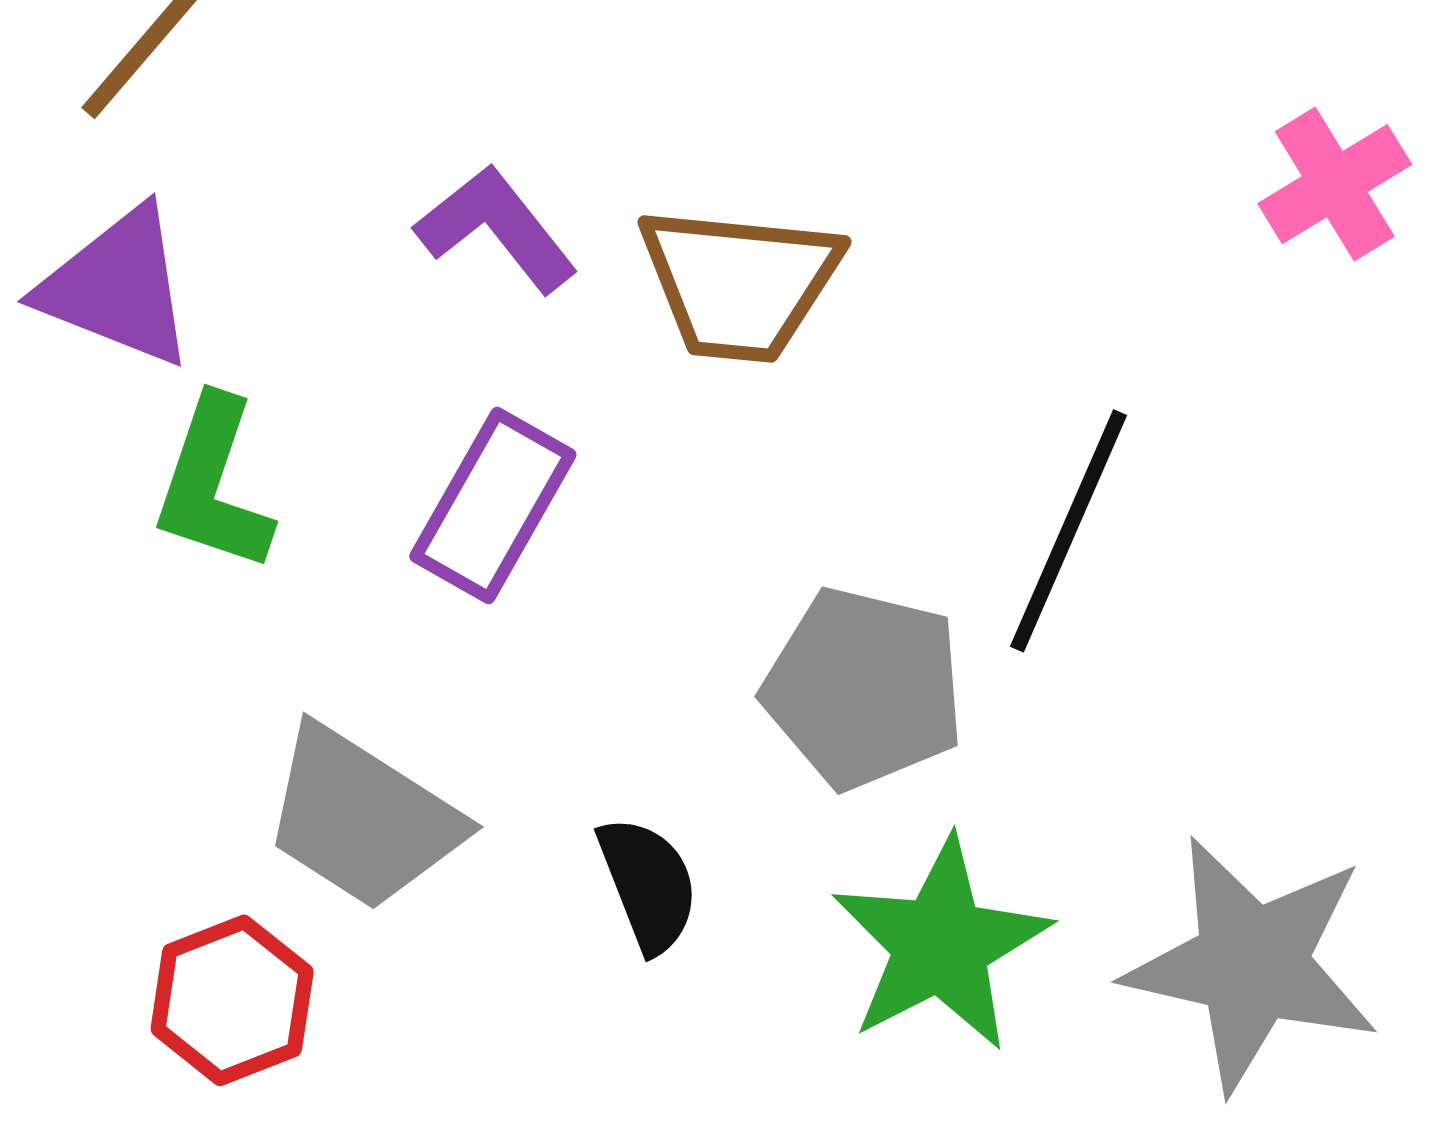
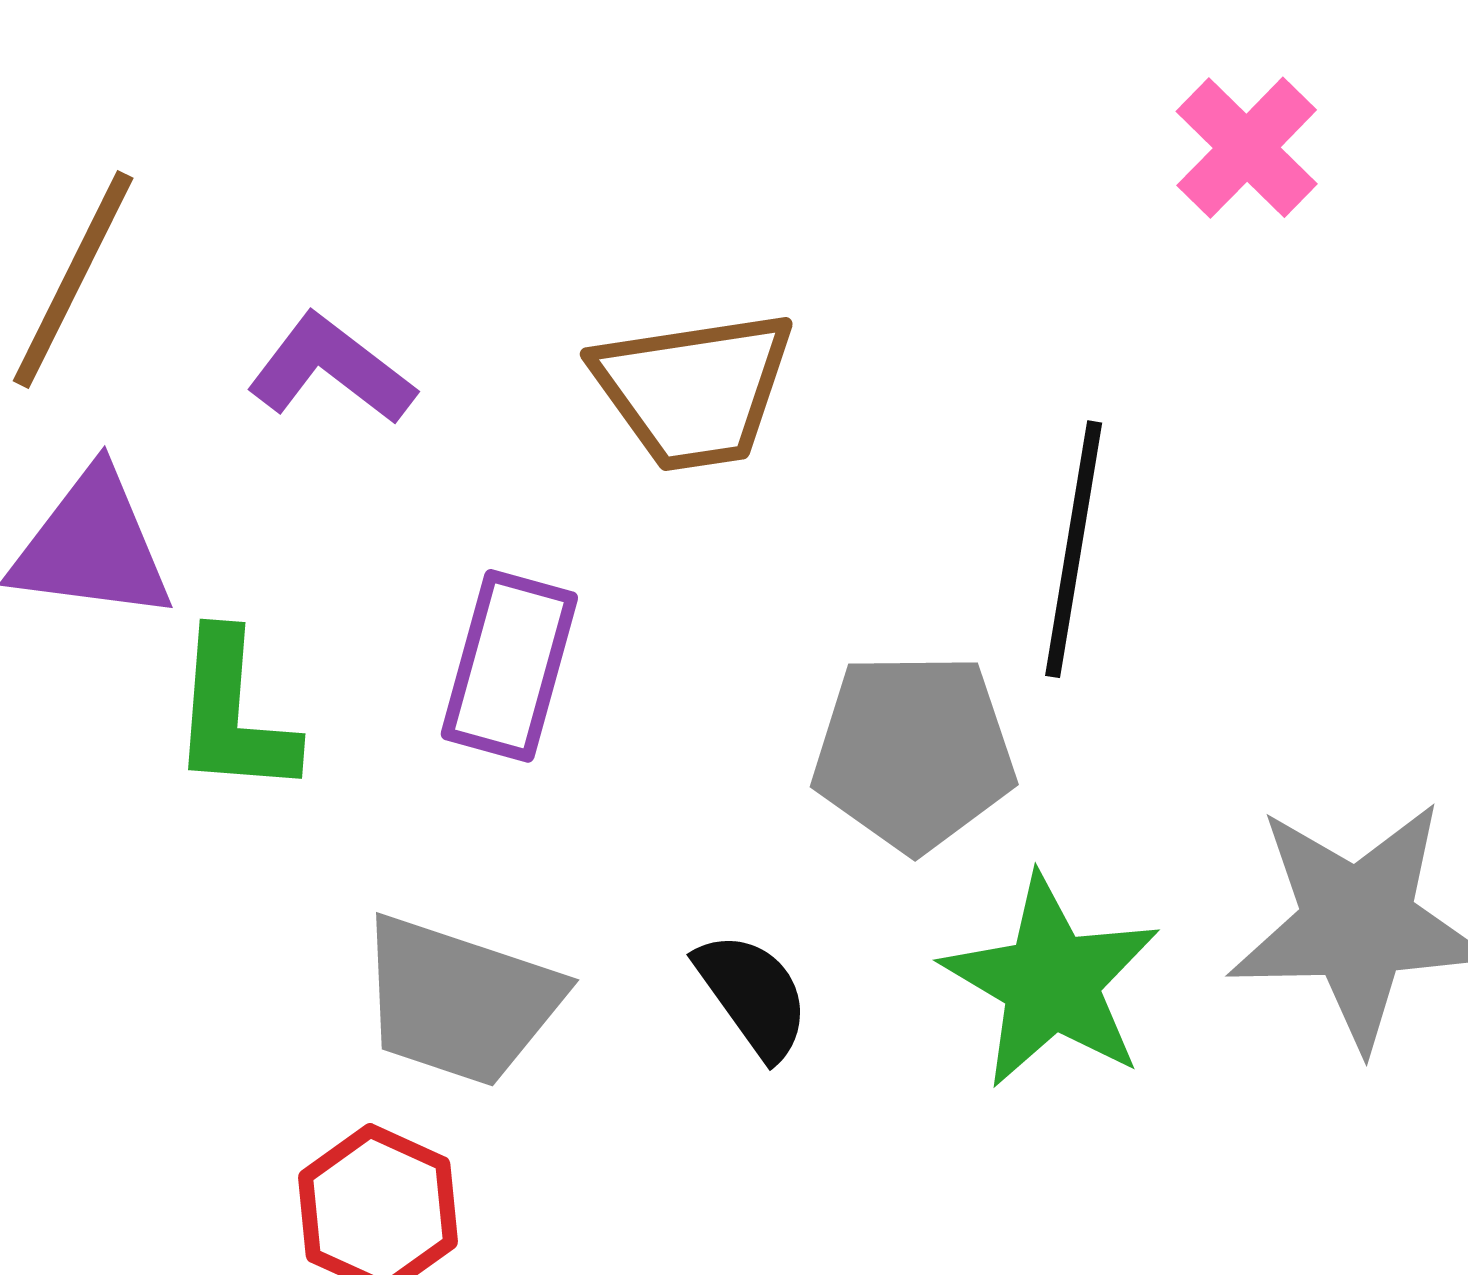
purple L-shape: (496, 229) -> (331, 369), moved

